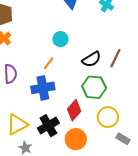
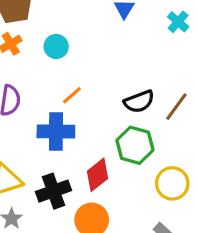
cyan circle: (60, 39) -> (56, 46), moved
yellow circle: (108, 117) -> (172, 183), moved

